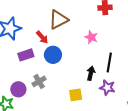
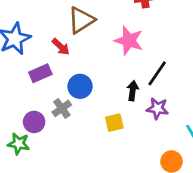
pink star: (91, 37) -> (129, 41), size x1.5
blue circle: (53, 55) -> (80, 86), moved
black line: (109, 62) -> (157, 73), turned 30

